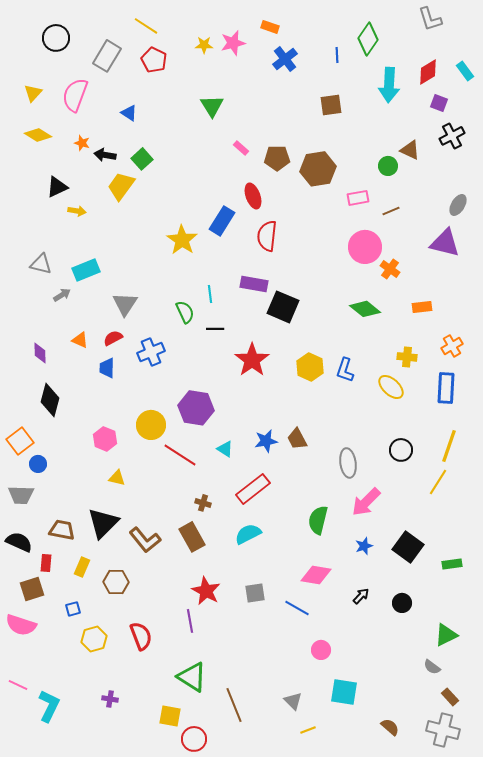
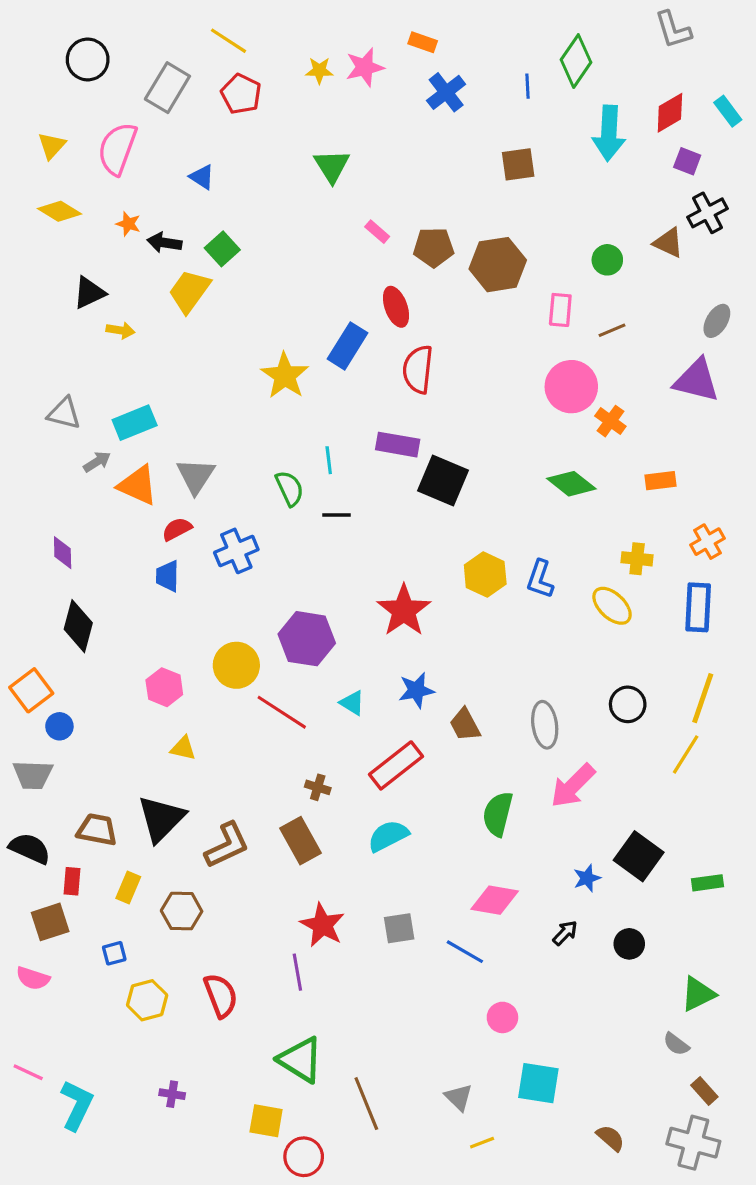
brown triangle: (410, 150) -> (668, 243), moved
pink rectangle: (358, 198) -> (560, 310), turned -75
orange triangle: (80, 340) -> (138, 485), moved, size x1.6
red star: (252, 360) -> (404, 610), moved
brown trapezoid: (297, 439) -> (465, 725), moved
brown L-shape: (145, 540) -> (227, 845), turned -76
blue star: (364, 546) -> (587, 878), moved
pink semicircle: (21, 625) -> (33, 978), size x0.7

